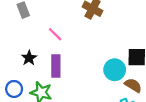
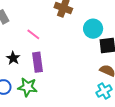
cyan circle: (115, 70) -> (93, 29), moved

